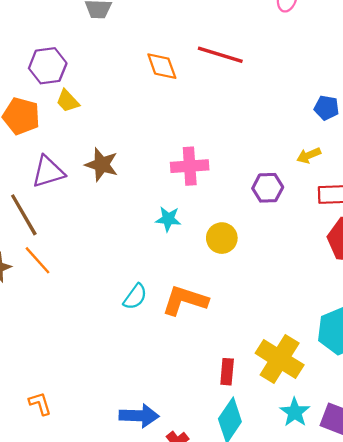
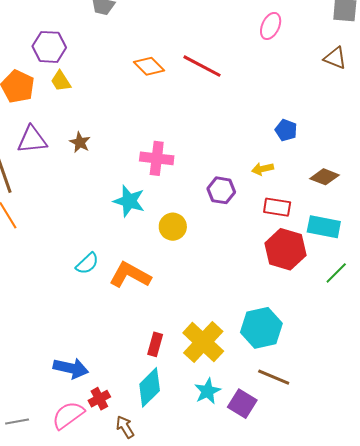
orange diamond: (162, 66) -> (149, 66), turned -36
brown star: (102, 165) -> (80, 142), size x0.7
cyan star: (168, 219) -> (129, 201), size x1.4

